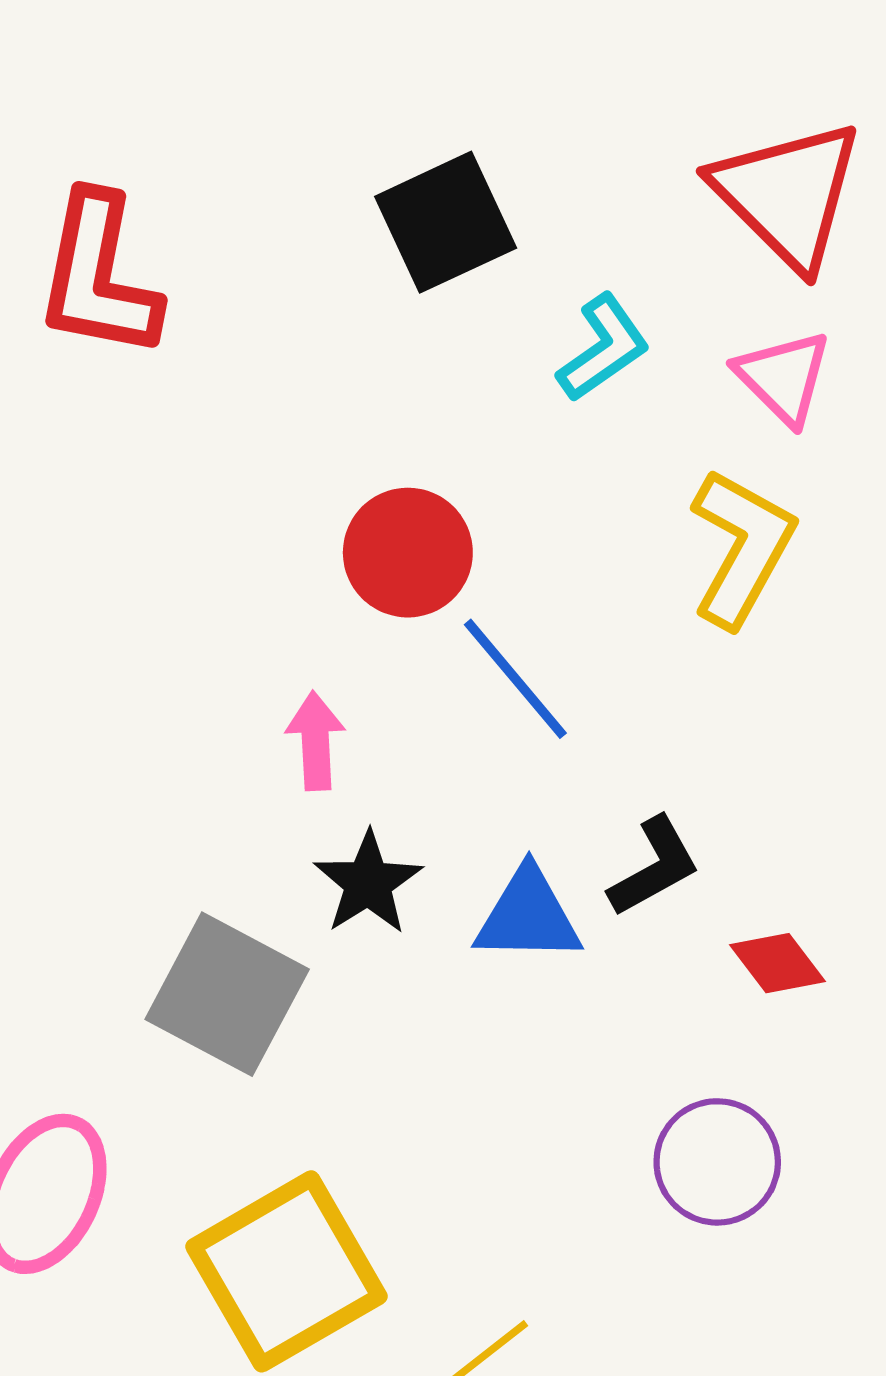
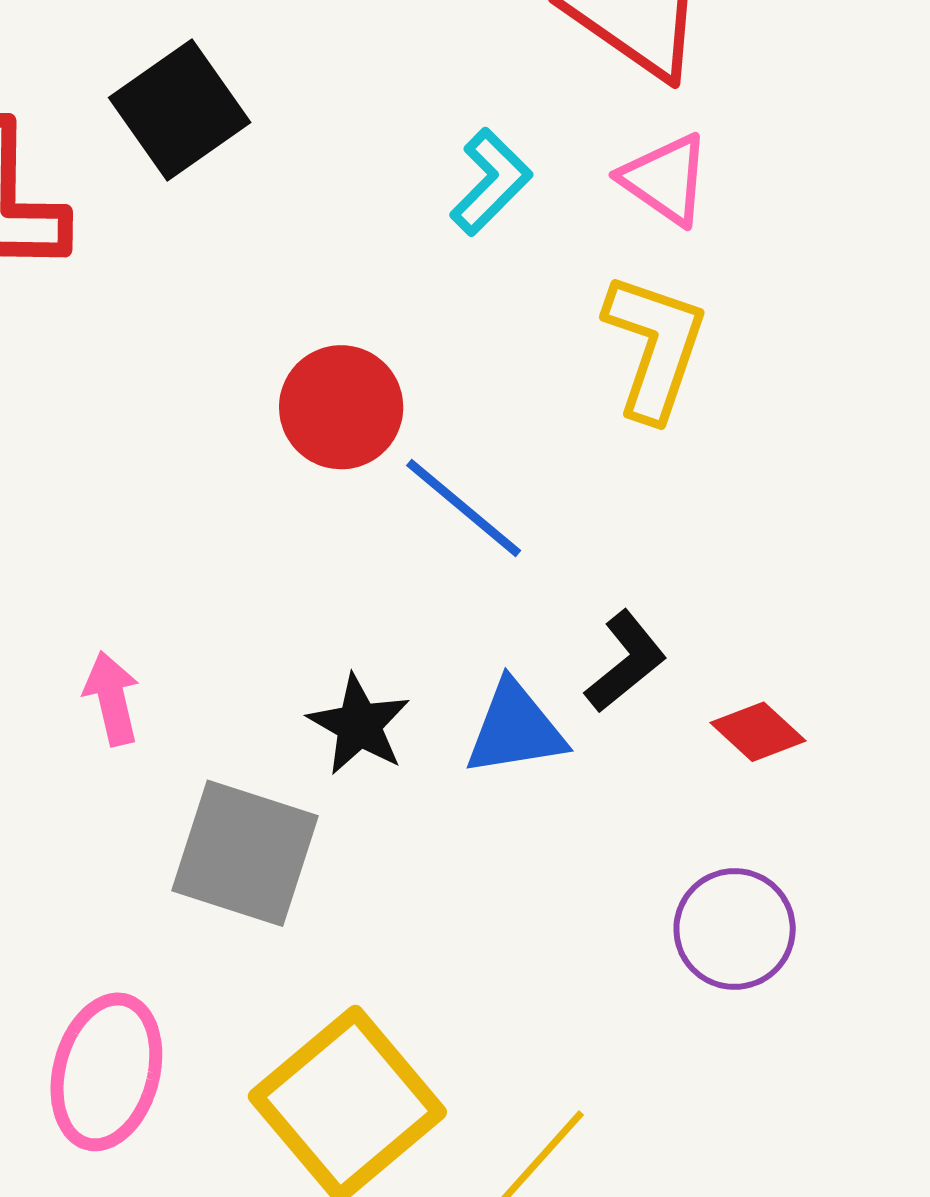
black square: (446, 222) -> (180, 110), moved
pink arrow: (315, 741) -> (112, 698), moved

